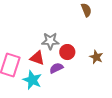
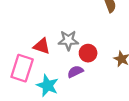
red triangle: (37, 58) -> (42, 46), moved

